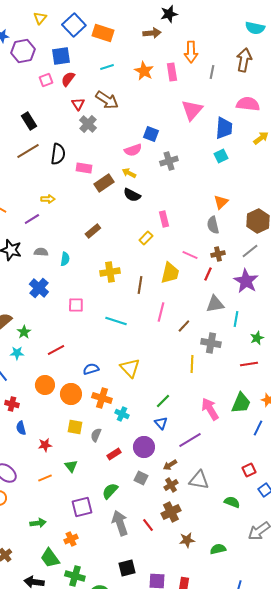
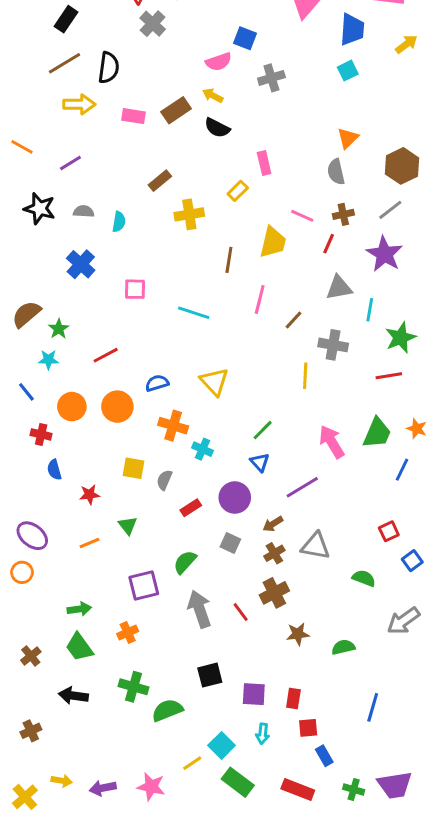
black rectangle: (29, 121) -> (66, 19), turned 66
pink rectangle: (84, 168) -> (134, 116), moved
yellow arrow: (48, 199) -> (79, 104), moved, size x1.5
yellow cross: (110, 272) -> (189, 214), moved
green star: (257, 338) -> (401, 338), size x1.5
orange circle: (45, 385) -> (72, 407), moved
orange circle: (71, 394) -> (117, 407), moved
green trapezoid: (50, 558) -> (79, 647), moved

